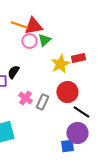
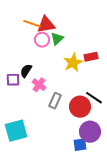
red circle: (67, 92) -> (80, 107), moved
pink cross: (25, 98) -> (39, 85), moved
black line: (81, 112) -> (94, 98), moved

